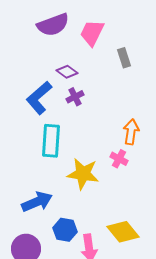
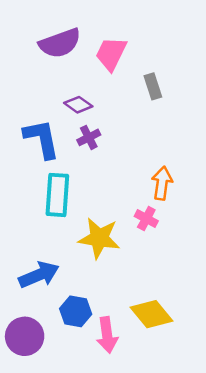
blue L-shape: (39, 98) -> (42, 139), turned 120

